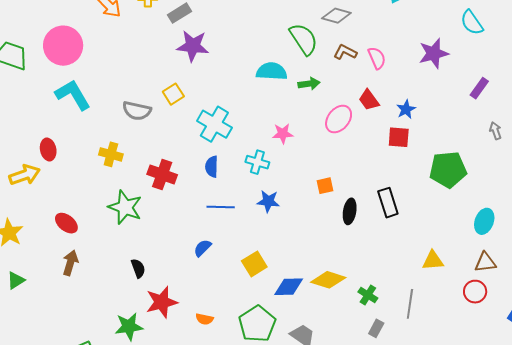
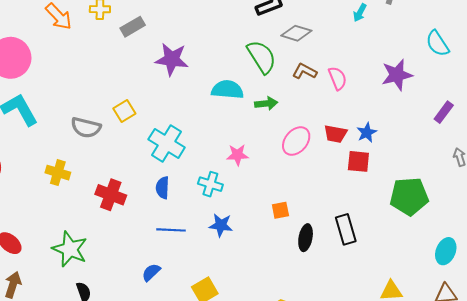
purple star: (193, 46) -> (172, 59), moved
red trapezoid: (369, 100) -> (335, 134), moved, turned -45
green star: (125, 207) -> (70, 249), moved

